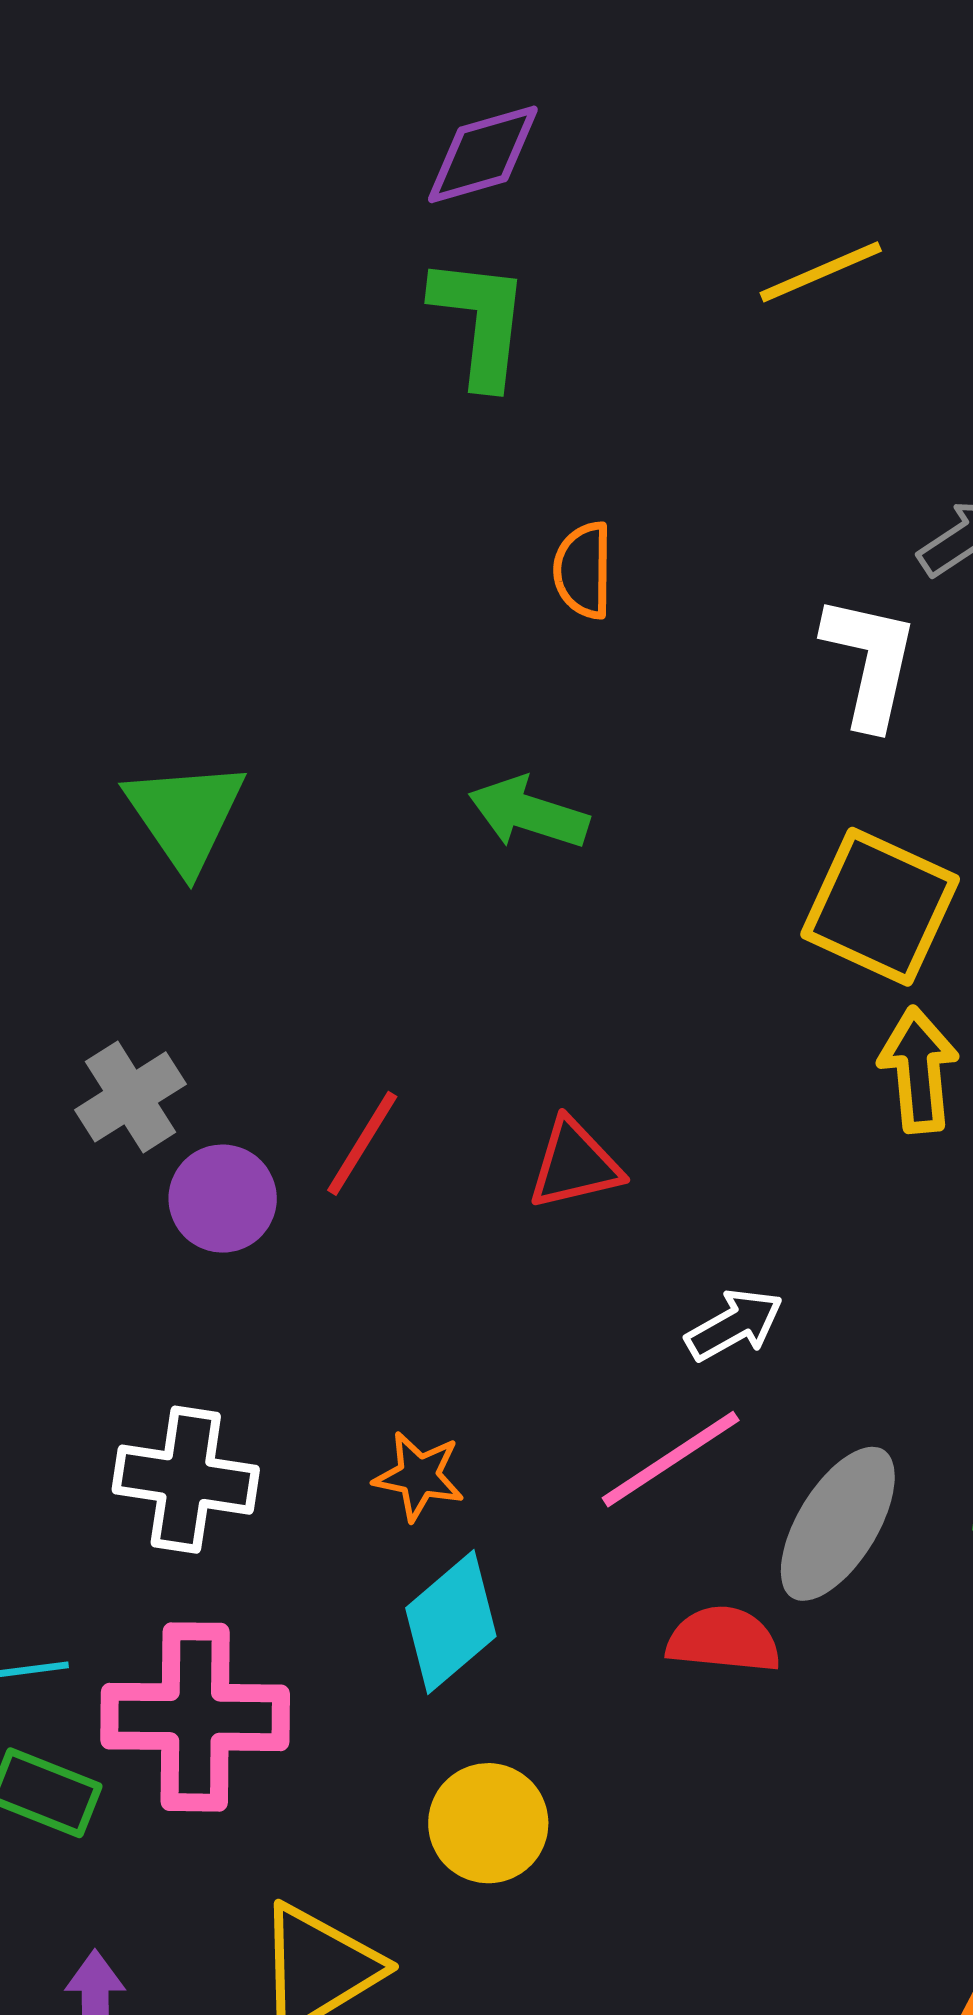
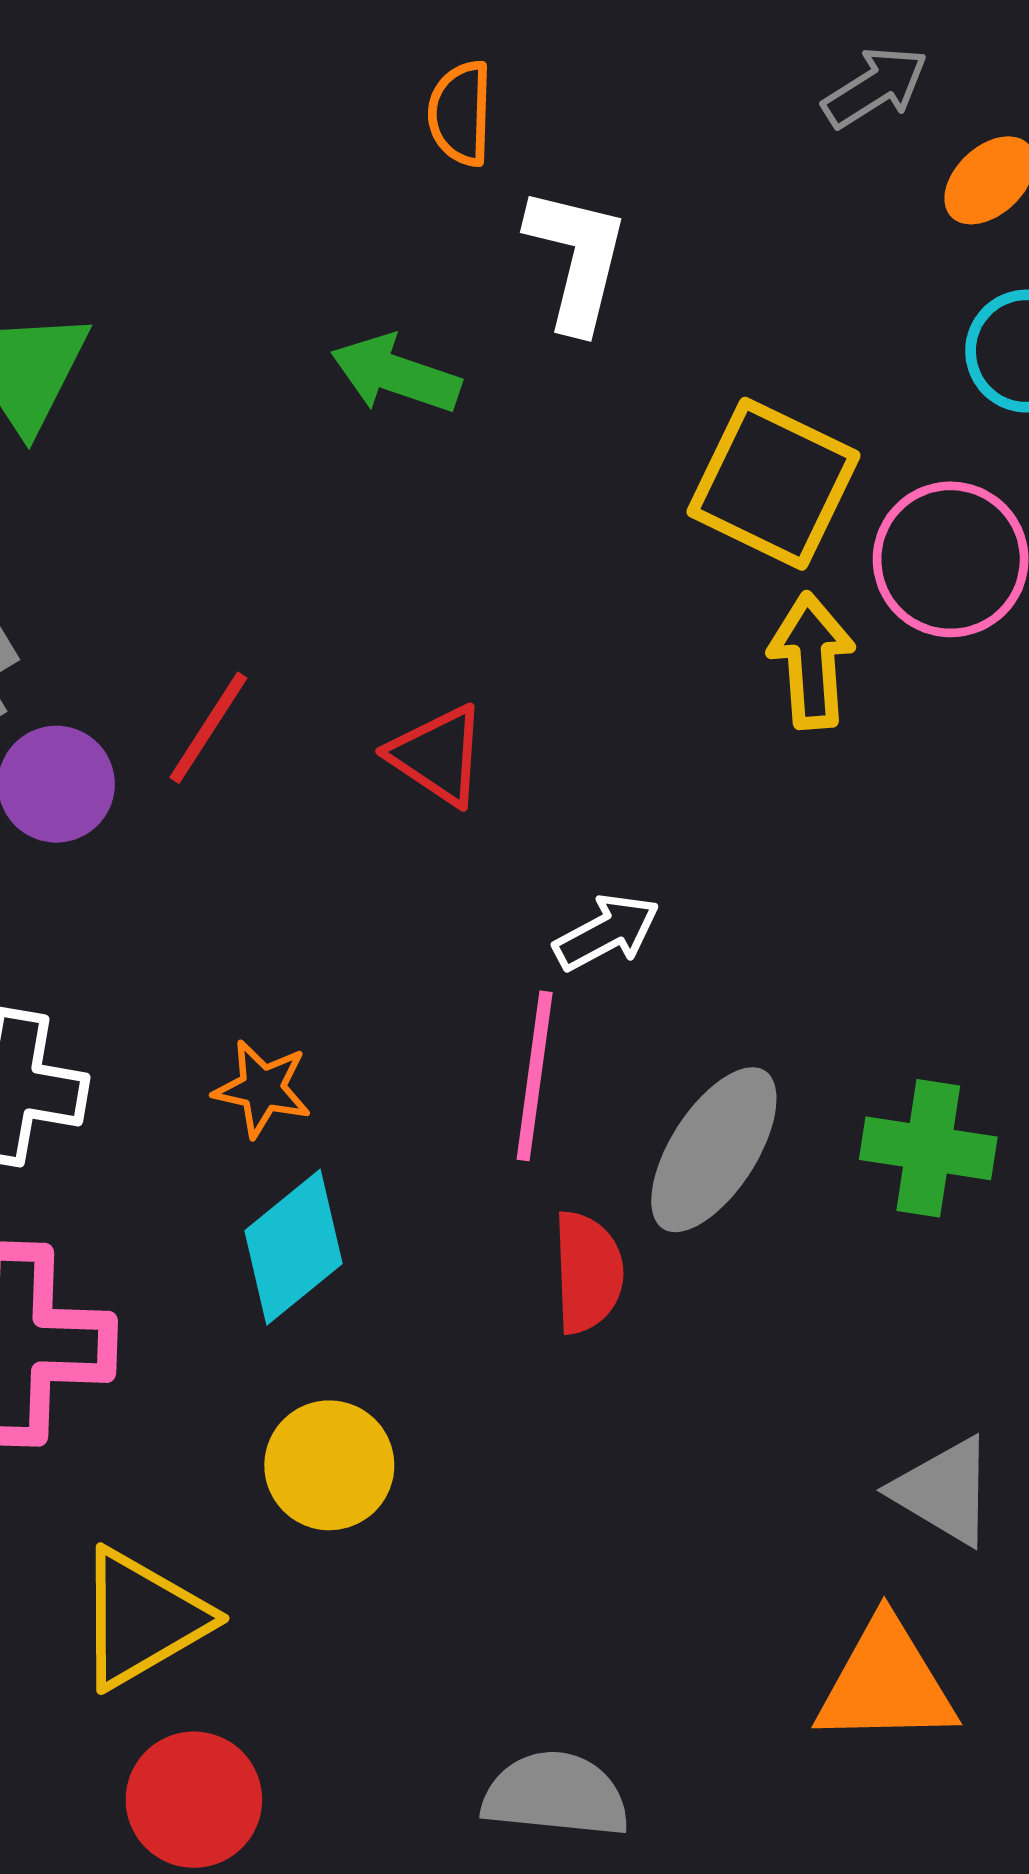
white L-shape: (870, 661) -> (577, 259), moved
red triangle: (575, 1164) -> (438, 755), turned 46
pink line: (671, 1459) -> (535, 1076), turned -50
red semicircle: (724, 1640) -> (588, 1272), turned 81

